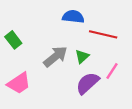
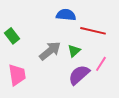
pink trapezoid: (19, 83) -> (17, 75), turned -65

